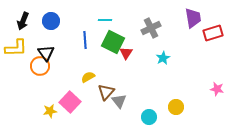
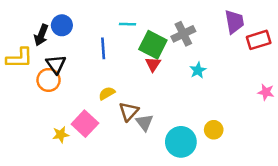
black arrow: (23, 21) -> (41, 35), moved
green square: (113, 42) -> (153, 45), moved
pink star: (217, 89) -> (266, 92), moved
cyan circle: (149, 117) -> (181, 142), size x1.6

